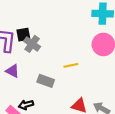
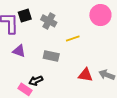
gray cross: (32, 44) -> (49, 21), moved

